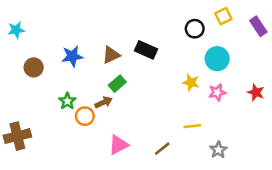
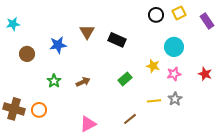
black circle: (195, 29) -> (156, 15), moved
brown triangle: (111, 55) -> (87, 32), moved, turned -35
green rectangle: (117, 84) -> (125, 79), moved
orange circle: (85, 116) -> (39, 110), moved
brown cross: (17, 136) -> (14, 109), turned 30
pink triangle: (119, 145) -> (88, 124), moved
gray star: (218, 150) -> (175, 99), moved

